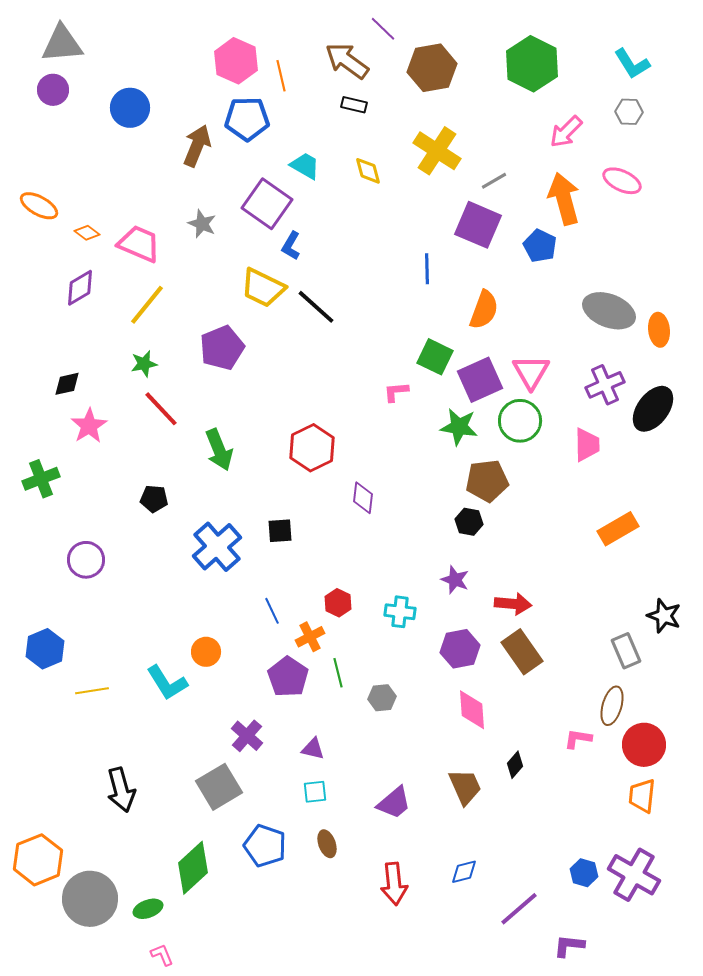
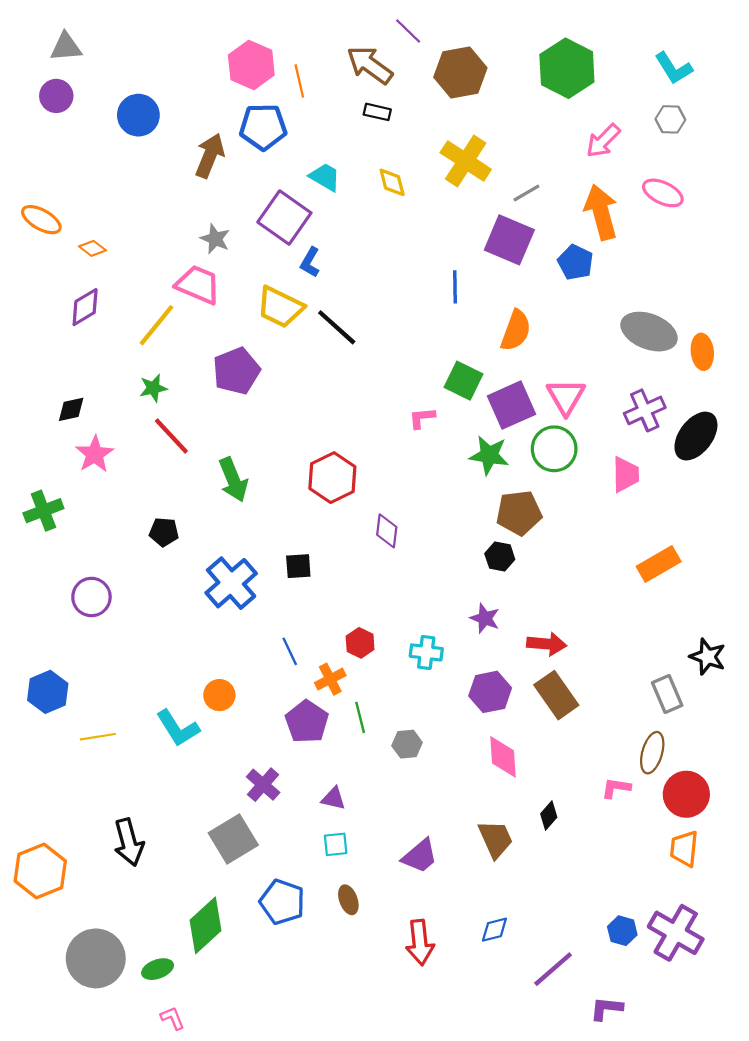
gray triangle: (62, 44) -> (66, 47), size x0.7
pink trapezoid: (139, 244) -> (198, 285), moved
orange hexagon: (38, 860) -> (40, 871), moved

